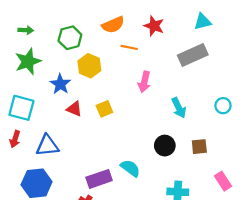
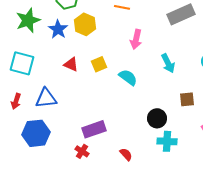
blue star: (60, 84) -> (58, 29), moved
red arrow: (15, 139) -> (16, 101), moved
black circle: (165, 146) -> (157, 118), moved
cyan semicircle: (130, 168) -> (128, 77), moved

